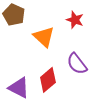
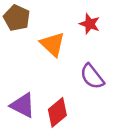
red diamond: (48, 80) -> (57, 112), moved

